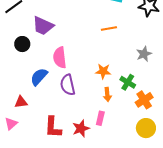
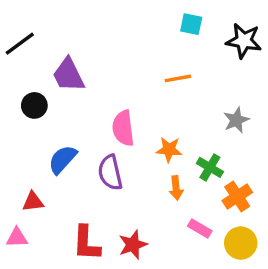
purple trapezoid: (43, 26) -> (68, 75), turned 40
pink semicircle: (60, 58) -> (123, 128), moved
pink rectangle: (100, 118) -> (200, 228), moved, turned -72
pink triangle: (11, 124) -> (17, 238), turned 40

